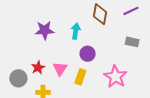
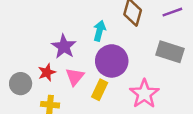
purple star: (45, 30) -> (64, 46), moved, turned 30
gray rectangle: (132, 42) -> (170, 52), size x1.5
purple circle: (88, 54) -> (112, 61), size x1.6

